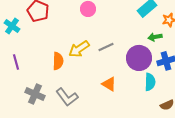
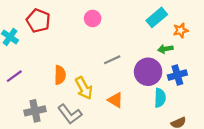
yellow arrow: (79, 49) -> (84, 88), moved, turned -85
purple line: (16, 62) -> (14, 76), turned 70
gray cross: (35, 94) -> (35, 111), turned -36

